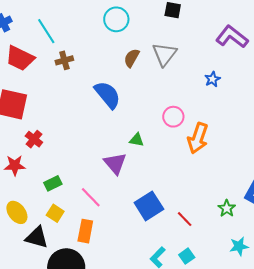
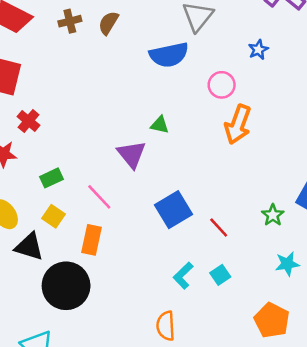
brown semicircle: (132, 58) -> (108, 23), moved
blue semicircle: (108, 95) -> (169, 55), moved, turned 116
pink circle: (173, 117) -> (222, 85), moved

